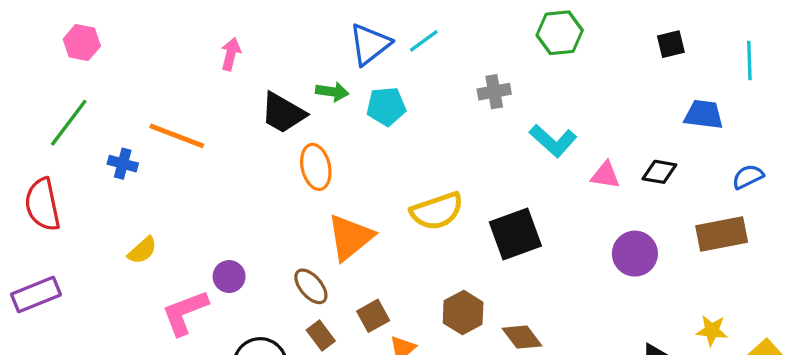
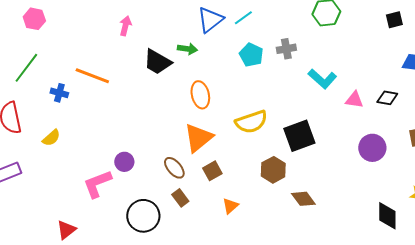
cyan pentagon: (386, 106) -> (251, 55), moved, turned 30
orange ellipse: (316, 167) -> (200, 95), moved
yellow semicircle: (142, 250) -> (51, 138), moved
brown hexagon: (463, 313) -> (273, 170), moved
brown square: (373, 316) -> (212, 171), moved

